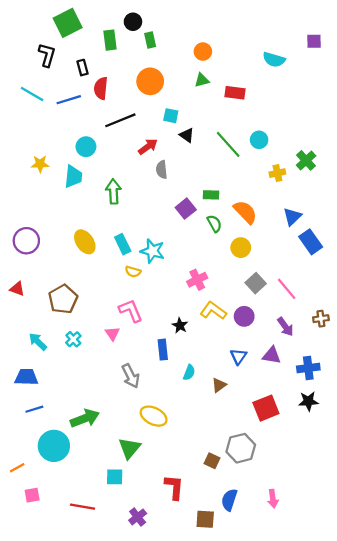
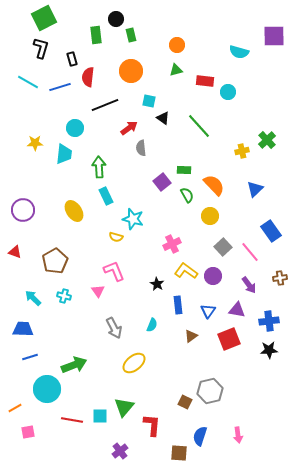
green square: (68, 23) -> (44, 18), moved
purple square: (314, 41) -> (274, 36), size x1.6
cyan circle: (259, 140) -> (228, 92), moved
blue rectangle: (311, 242) -> (271, 231), moved
cyan rectangle: (123, 244) -> (106, 196), moved
cyan cross: (73, 339) -> (64, 296), turned -32
blue rectangle: (163, 350) -> (178, 305), moved
cyan semicircle: (189, 373) -> (152, 325), moved
red square: (266, 408) -> (229, 339), moved
yellow ellipse: (154, 416) -> (134, 363), turned -65
green triangle: (130, 448) -> (124, 407), moved
red line: (83, 507) -> (72, 420), moved

